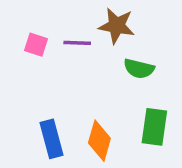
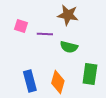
purple line: (77, 43) -> (45, 34), moved
green semicircle: (139, 69) -> (69, 47), moved

